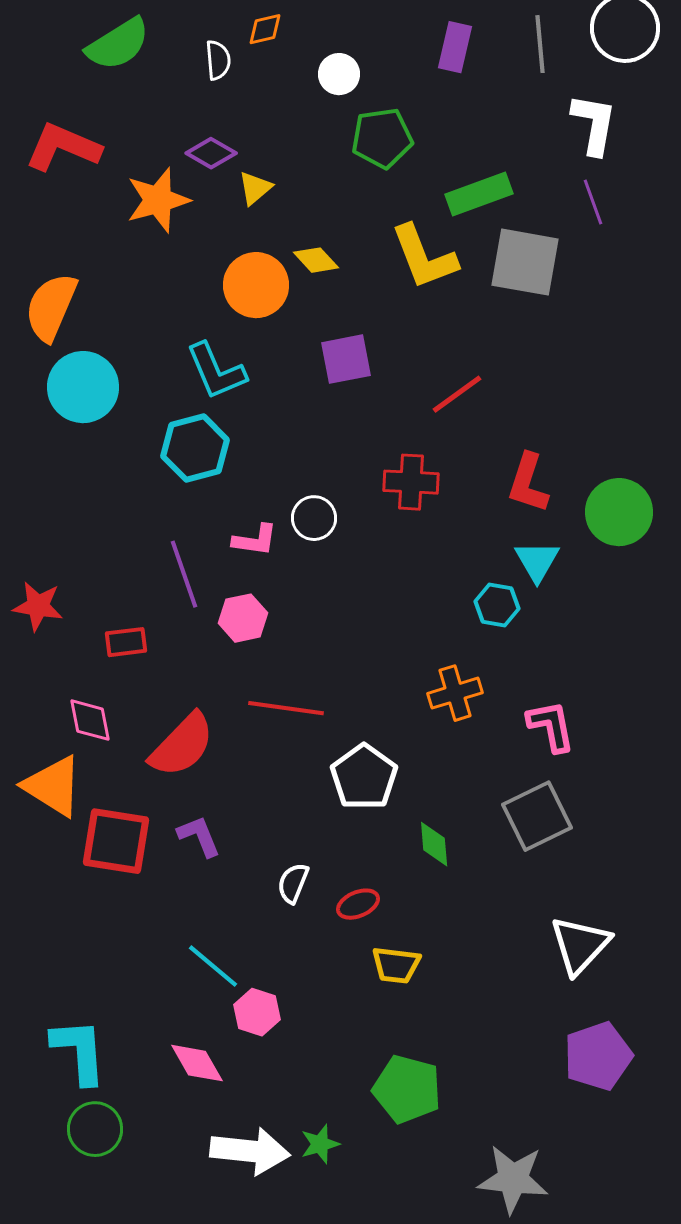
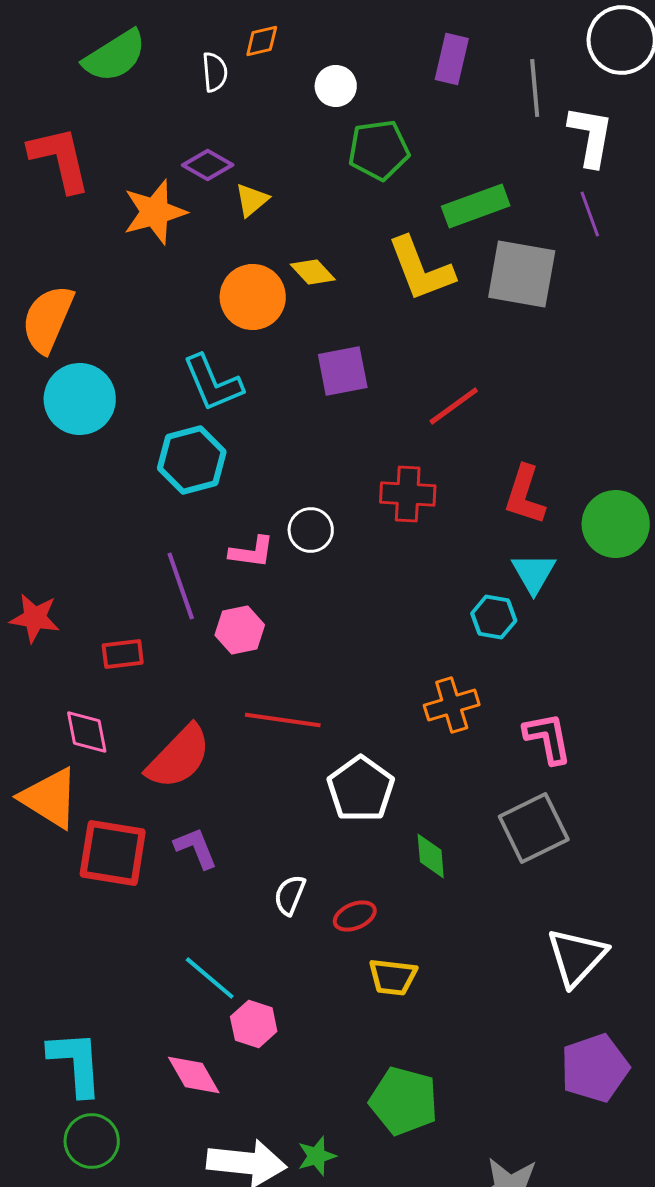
gray line: (540, 44) -> (535, 88), moved
red L-shape: (63, 147) -> (60, 159), turned 54

